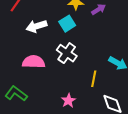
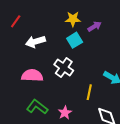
cyan square: (67, 24) -> (75, 40), moved
green L-shape: (16, 94) -> (37, 107), moved

